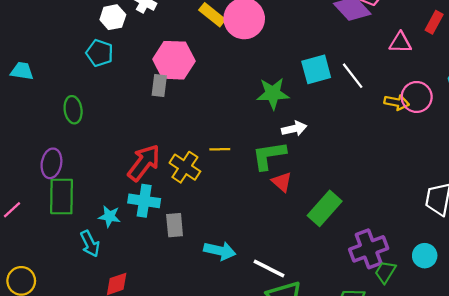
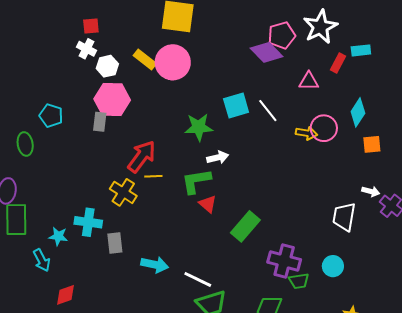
white hexagon: (113, 17) -> (107, 66), moved
cyan pentagon: (100, 53) -> (51, 116), moved
red arrow: (144, 163) -> (142, 157), moved
purple cross: (369, 249) -> (284, 261), turned 36
green trapezoid: (385, 272) -> (299, 281), turned -130

